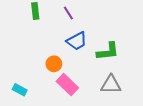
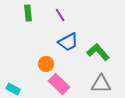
green L-shape: (108, 51) -> (98, 52), turned -125

